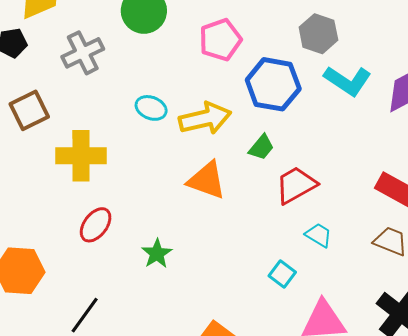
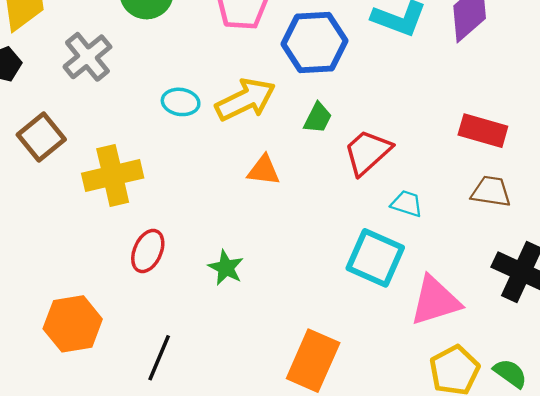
orange triangle: (207, 180) -> (264, 170), size x0.7
cyan square: (282, 274) -> (375, 258), size x1.8

